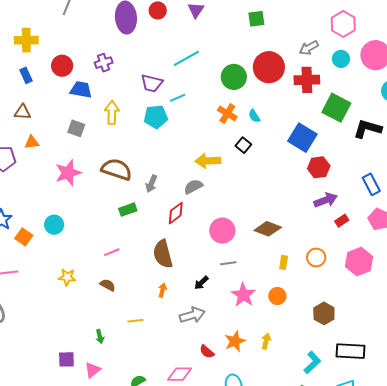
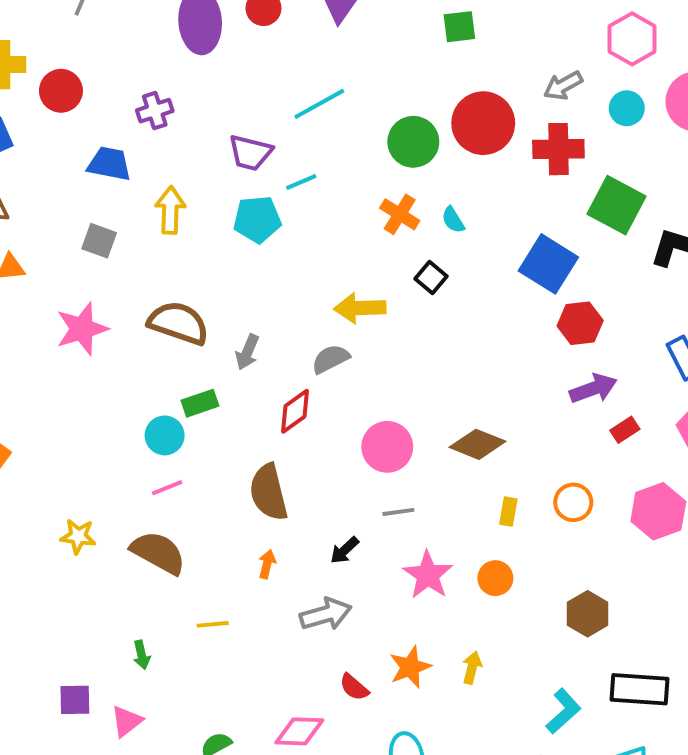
red circle: (62, 66) -> (61, 91), moved
cyan circle: (54, 225) -> (165, 435), moved
brown semicircle: (108, 285) -> (158, 553), size x1.8

